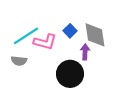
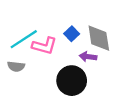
purple arrow: (85, 52) -> (88, 57), turned -84

